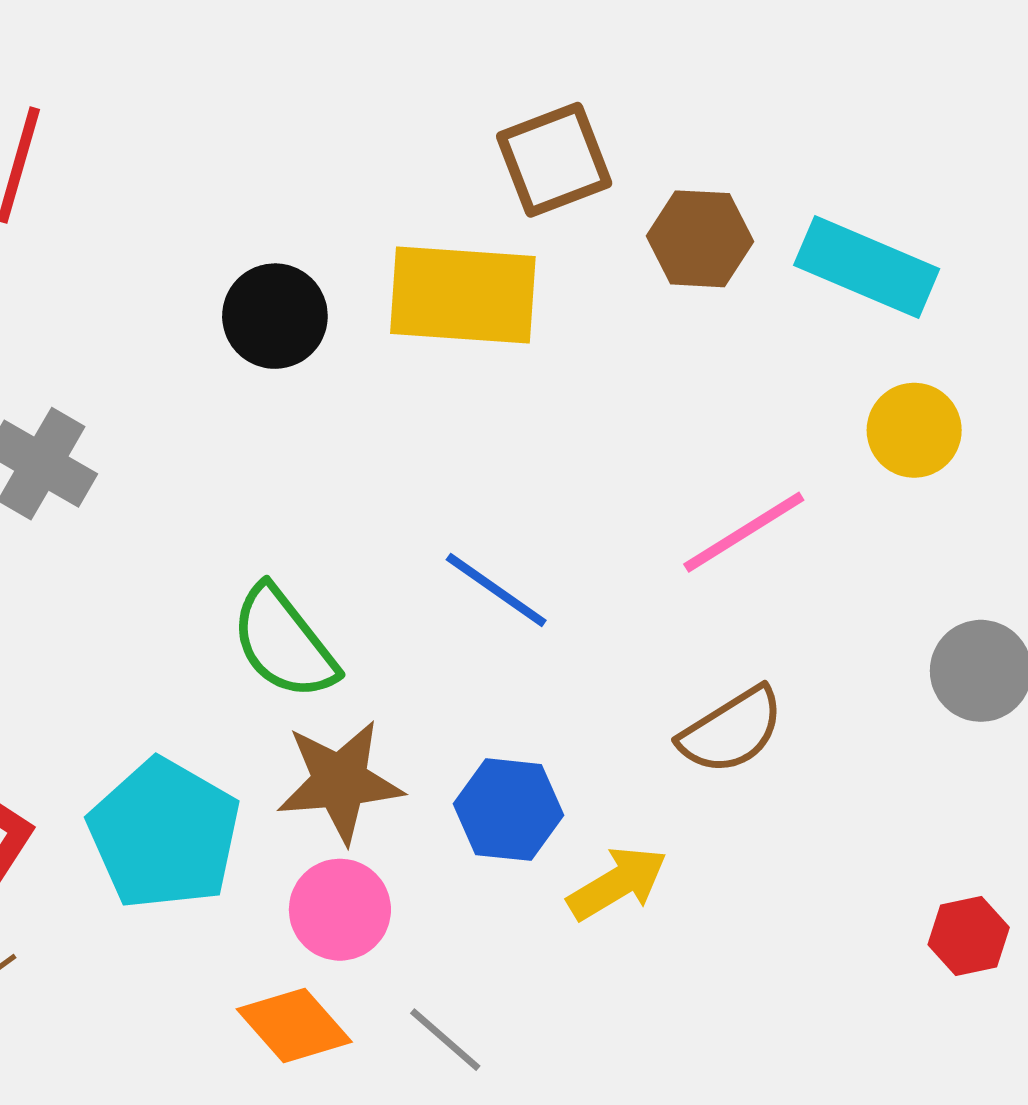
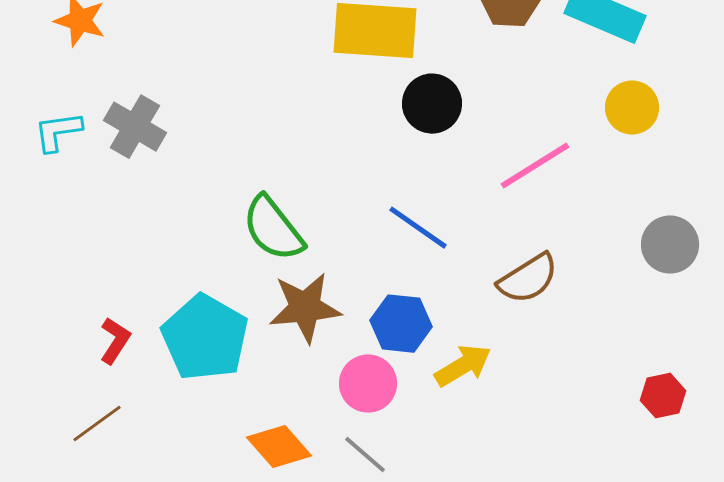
black circle: (275, 316) -> (432, 104), moved
blue line: (496, 590) -> (418, 228), moved
pink circle: (340, 910) -> (368, 384), moved

